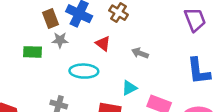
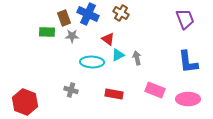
green rectangle: (33, 52) -> (47, 32), moved
gray arrow: (140, 53) -> (137, 58), moved, turned 56
cyan triangle: (129, 88) -> (118, 55), moved

